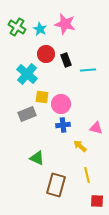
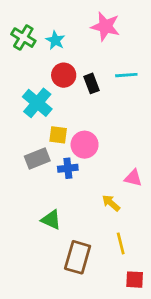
pink star: (65, 24) -> (105, 26), moved
cyan line: (88, 70) -> (126, 75), moved
blue cross: (63, 125) -> (68, 168), moved

